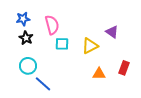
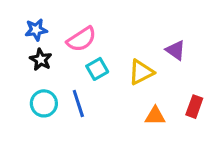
pink semicircle: (52, 25) -> (82, 39), turned 72
cyan square: (62, 44) -> (97, 69), turned -32
blue line: (43, 84) -> (78, 103), moved, turned 30

